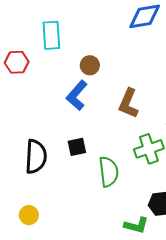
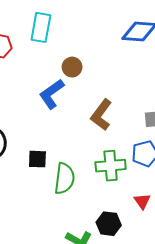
black square: (77, 147) -> (37, 159), moved

